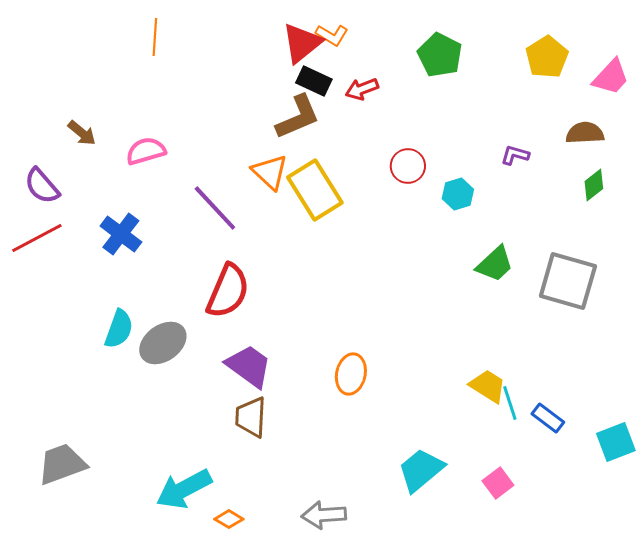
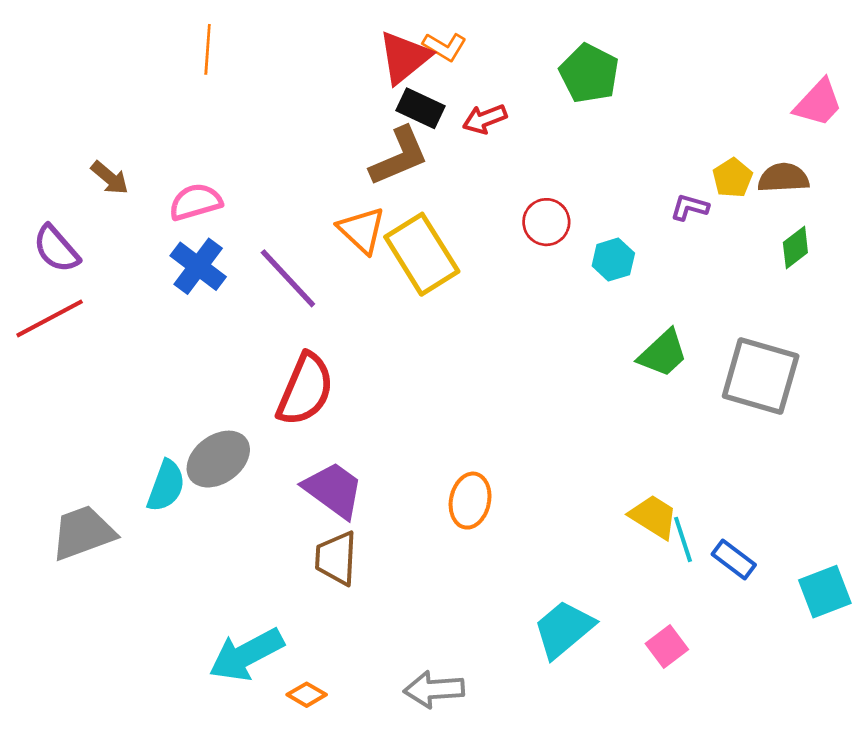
yellow pentagon: (547, 57) -> (732, 178), moved, size x0.7
blue cross: (121, 234) -> (198, 266), moved
cyan semicircle: (119, 329) -> (166, 486), moved
gray trapezoid: (62, 464) -> (83, 533), moved

